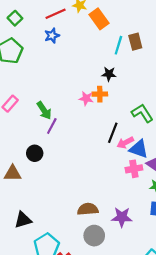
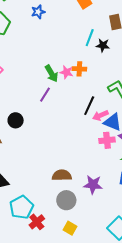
cyan line: (118, 45) -> (90, 38), moved
black star: (109, 74) -> (103, 45), moved
green arrow: (44, 110) -> (51, 74), moved
purple line: (52, 126) -> (45, 95), moved

